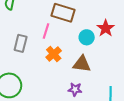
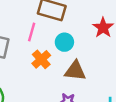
cyan circle: (87, 37) -> (64, 42), moved

